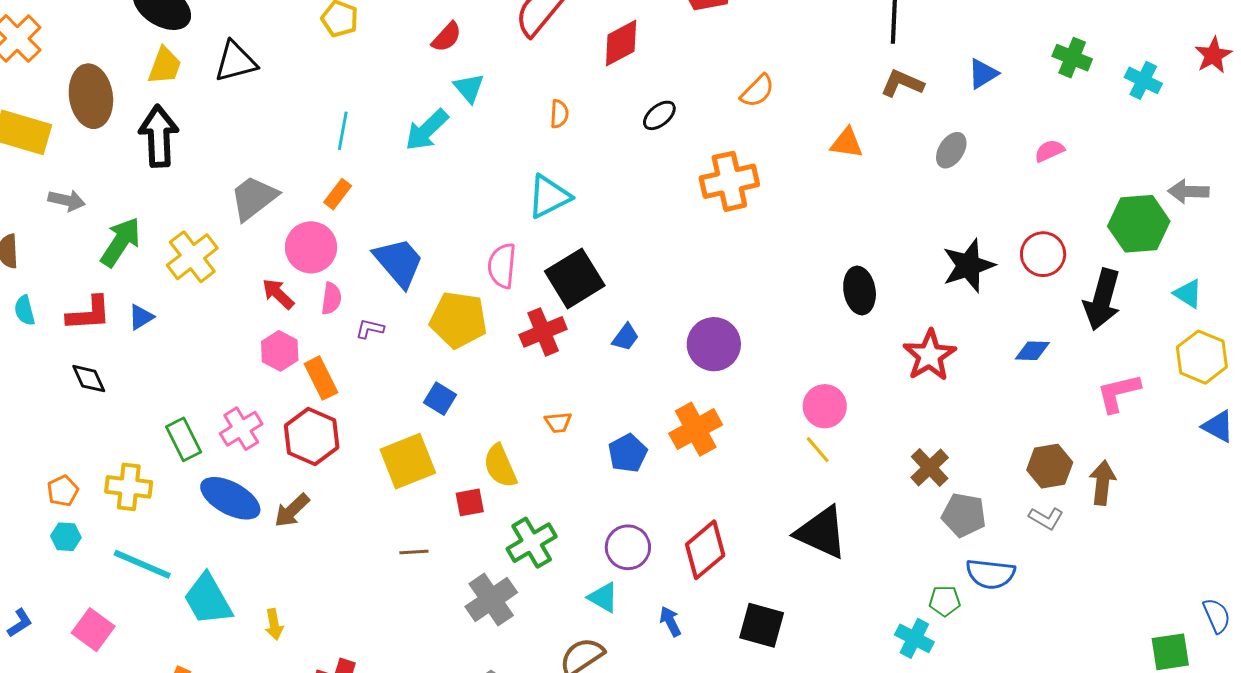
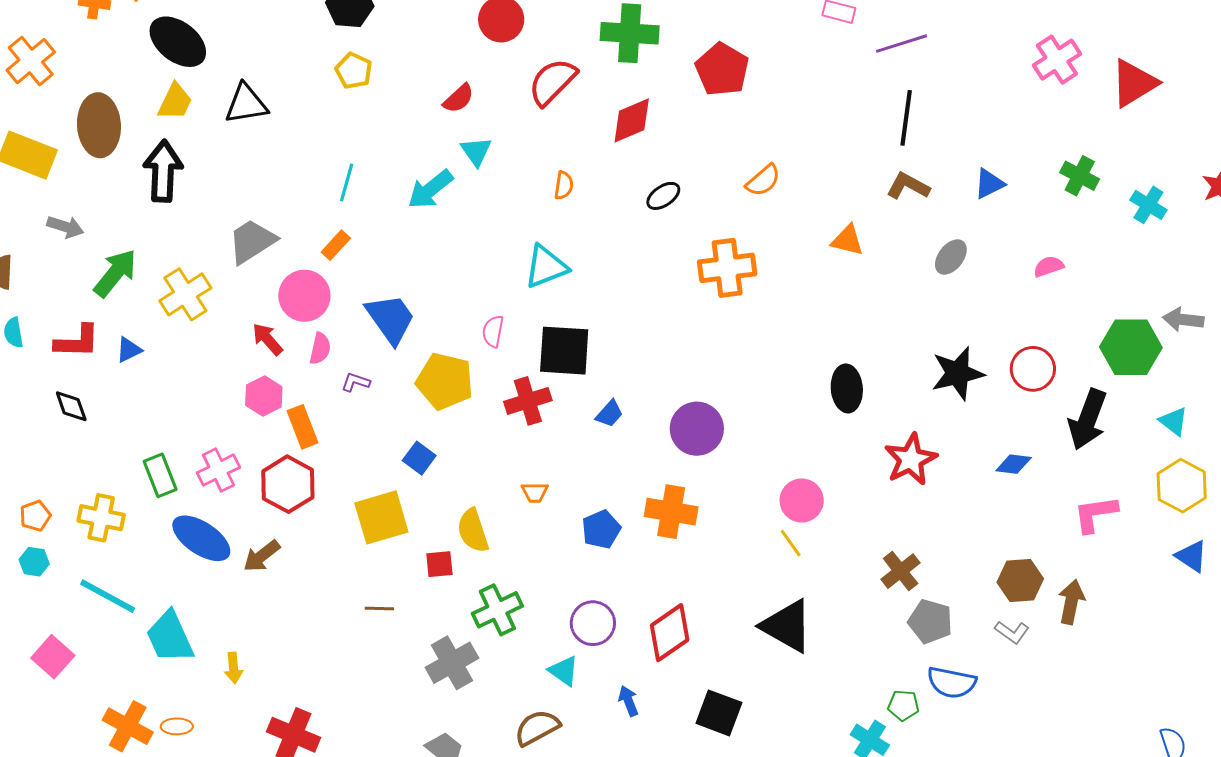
pink semicircle: (502, 266) -> (493, 331), size x0.7
black square: (575, 278) -> (564, 351), turned 30
orange cross: (696, 429) -> (671, 512), turned 33

